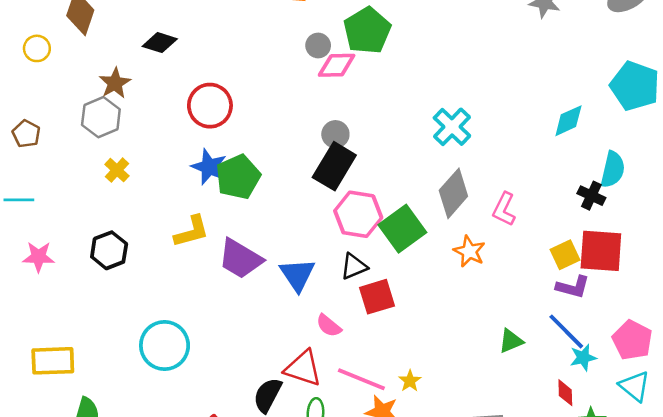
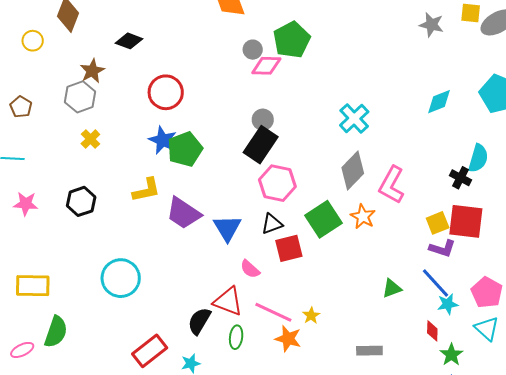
cyan diamond: (568, 121) -> (439, 102), moved
pink L-shape: (504, 209) -> (392, 185), size x1.4
green square: (402, 229) -> (323, 219), moved

